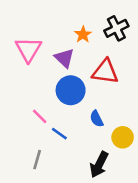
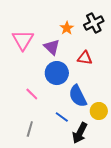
red triangle: (105, 72) -> (85, 58), size x0.7
blue semicircle: (97, 119) -> (78, 96), size x1.6
blue line: (59, 134) -> (62, 117), moved

